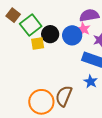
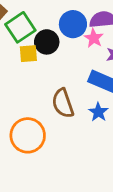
blue circle: (72, 35) -> (73, 24), moved
brown semicircle: (64, 96) -> (63, 103), moved, turned -45

